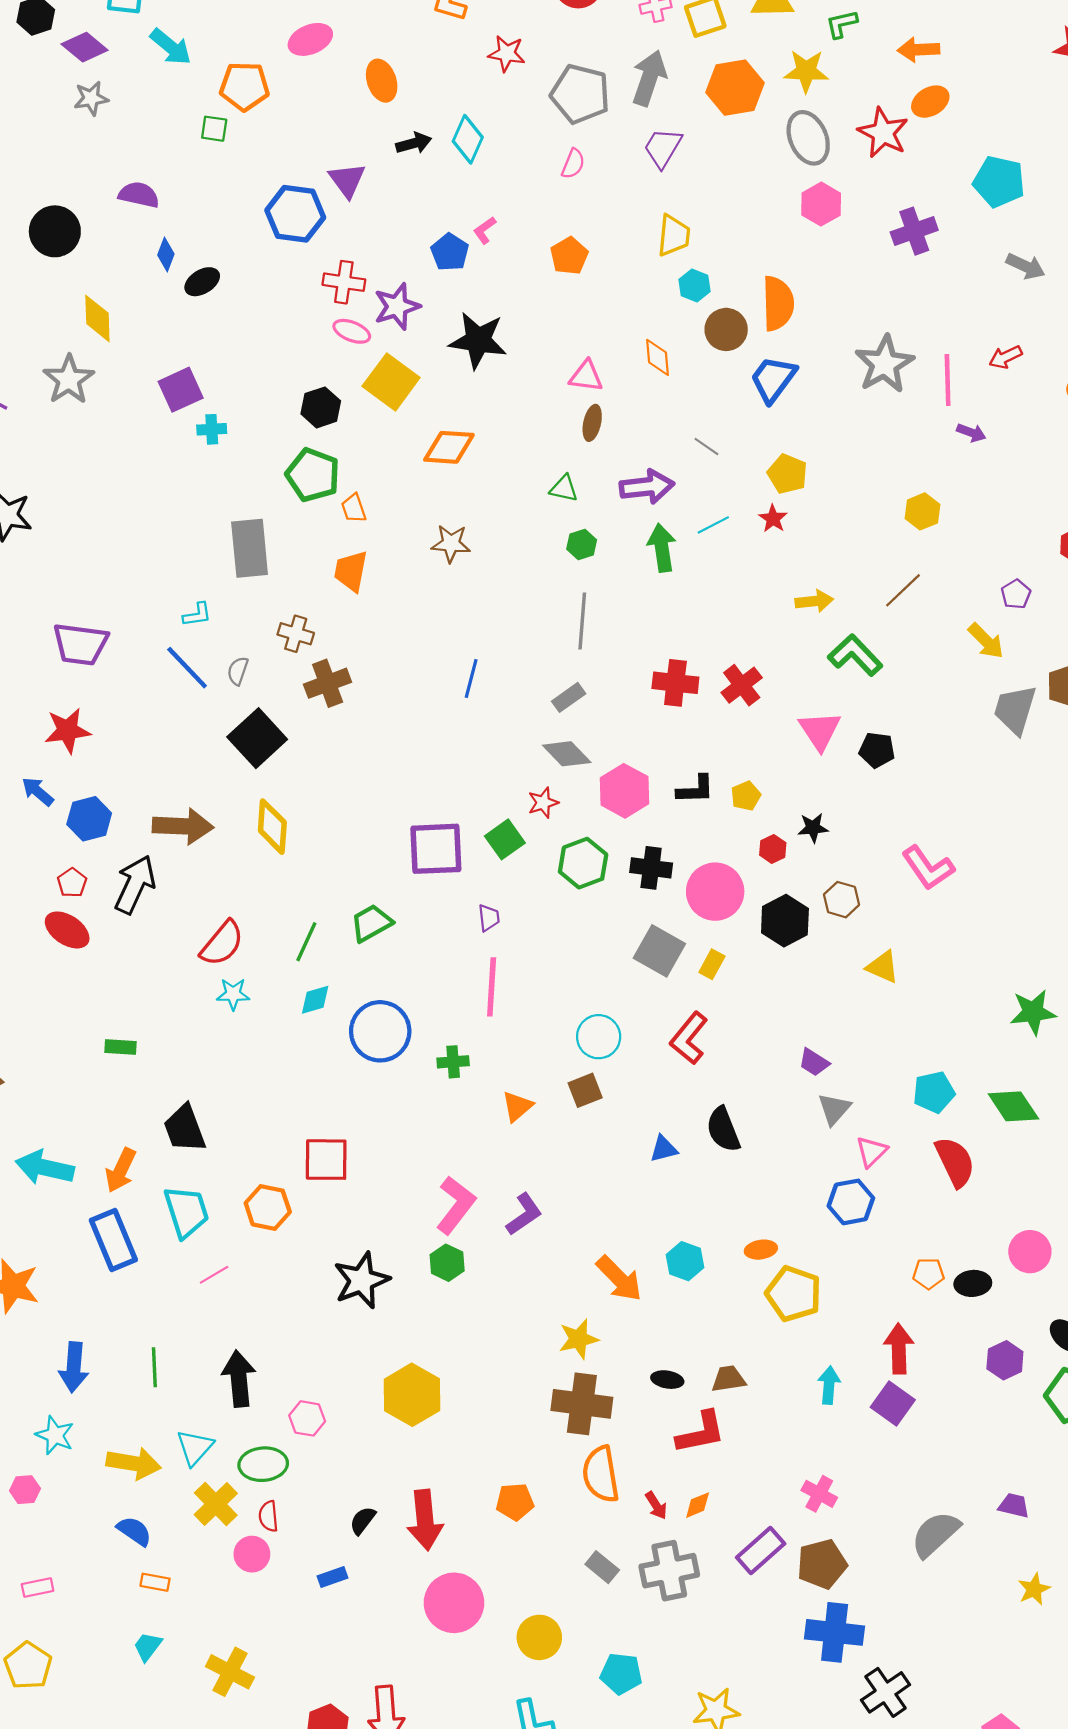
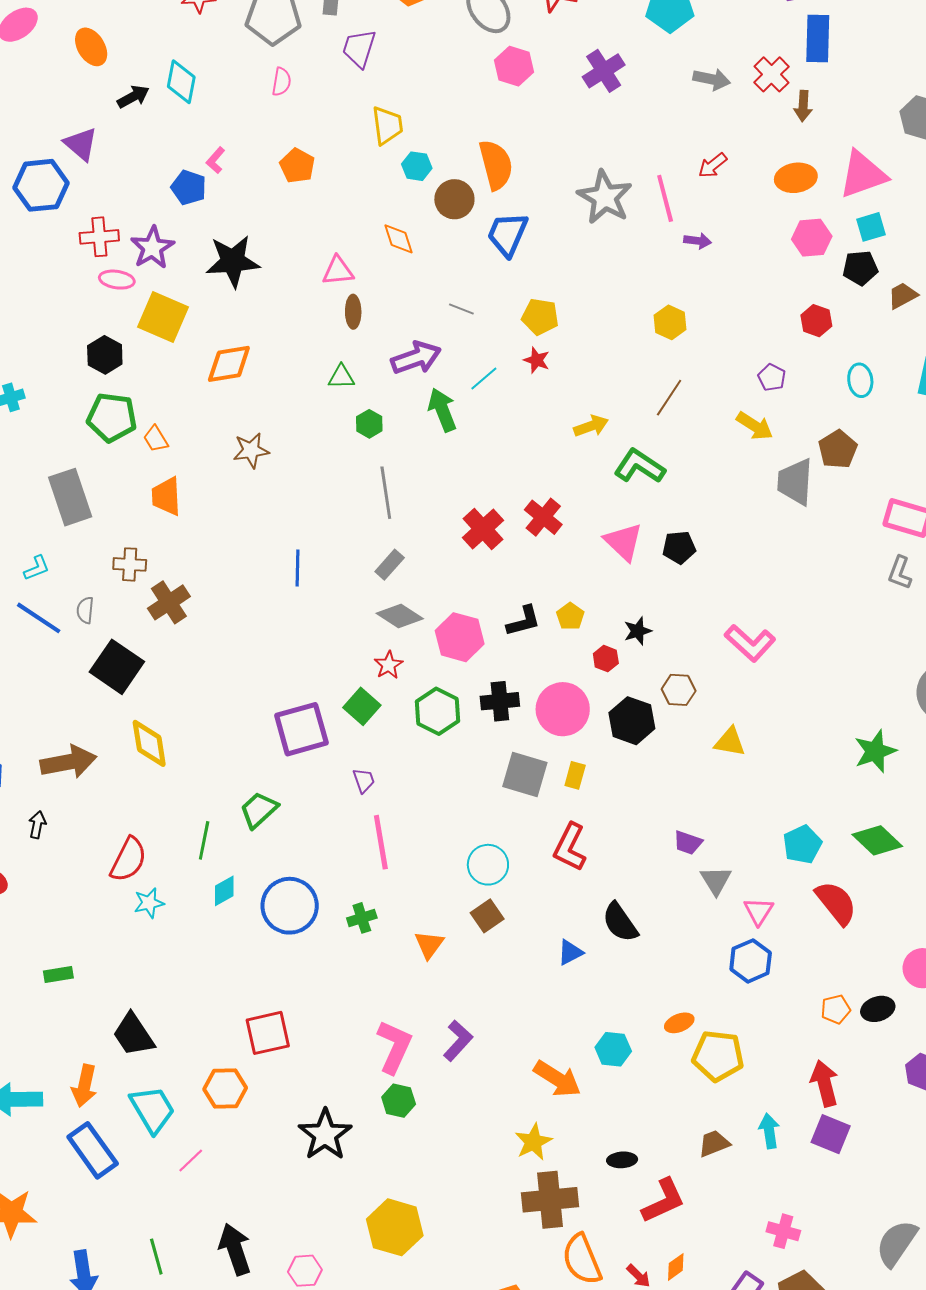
red cross: (675, 683) -> (483, 529), turned -36
black arrow: (135, 885) -> (37, 825), size x0.5
brown trapezoid: (728, 1379) -> (714, 1143), moved

